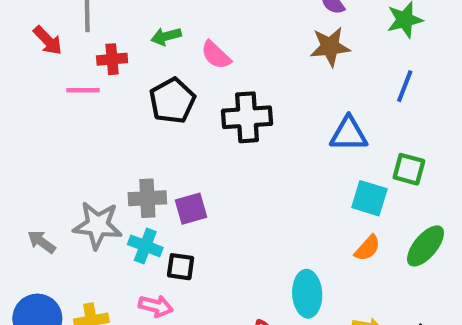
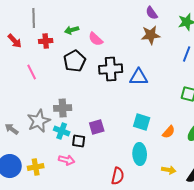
red arrow: (48, 40) -> (15, 41), moved
pink line: (83, 90) -> (32, 72), moved, turned 63
blue triangle: (349, 134) -> (139, 77), moved
cyan square: (369, 198) -> (142, 122), moved
purple square: (191, 209) -> (97, 127), moved
gray star: (98, 225) -> (39, 121), turned -30

